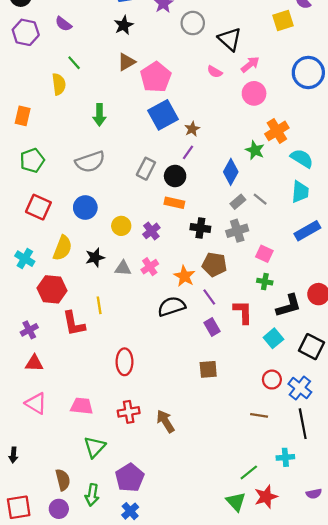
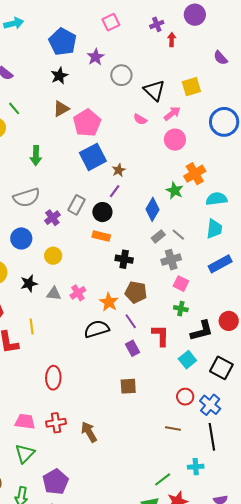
yellow square: (283, 20) -> (191, 87), moved
cyan semicircle: (302, 158) -> (217, 199), turned -40
purple cross: (151, 231) -> (52, 218), moved
gray cross: (237, 231) -> (171, 260), moved
pink trapezoid: (82, 406) -> (25, 421), moved

